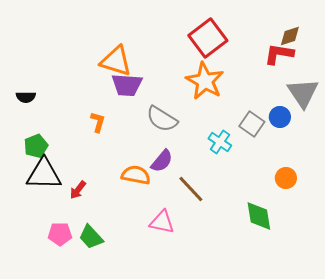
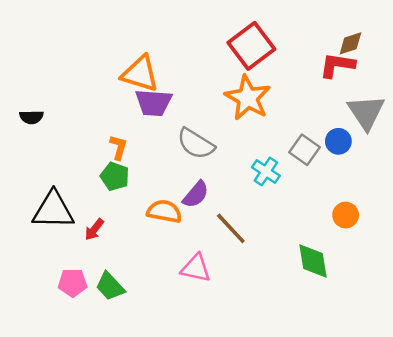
green pentagon: (36, 146) -> (115, 176), moved, turned -30

